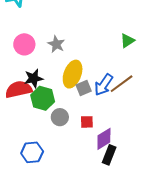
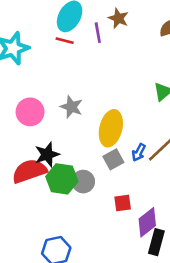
yellow ellipse: (73, 74) -> (111, 128), moved
blue arrow: (104, 85) -> (139, 152), size x0.6
gray circle: (60, 117) -> (83, 182), moved

